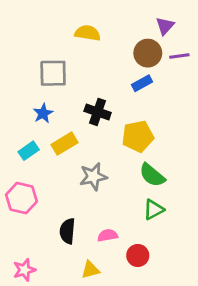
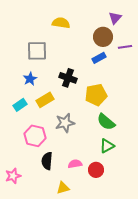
purple line: (179, 56) -> (125, 47), moved
pink hexagon: (21, 198) -> (35, 136), moved
red circle: (138, 255) -> (96, 170), moved
pink star: (24, 270) -> (13, 176), moved

